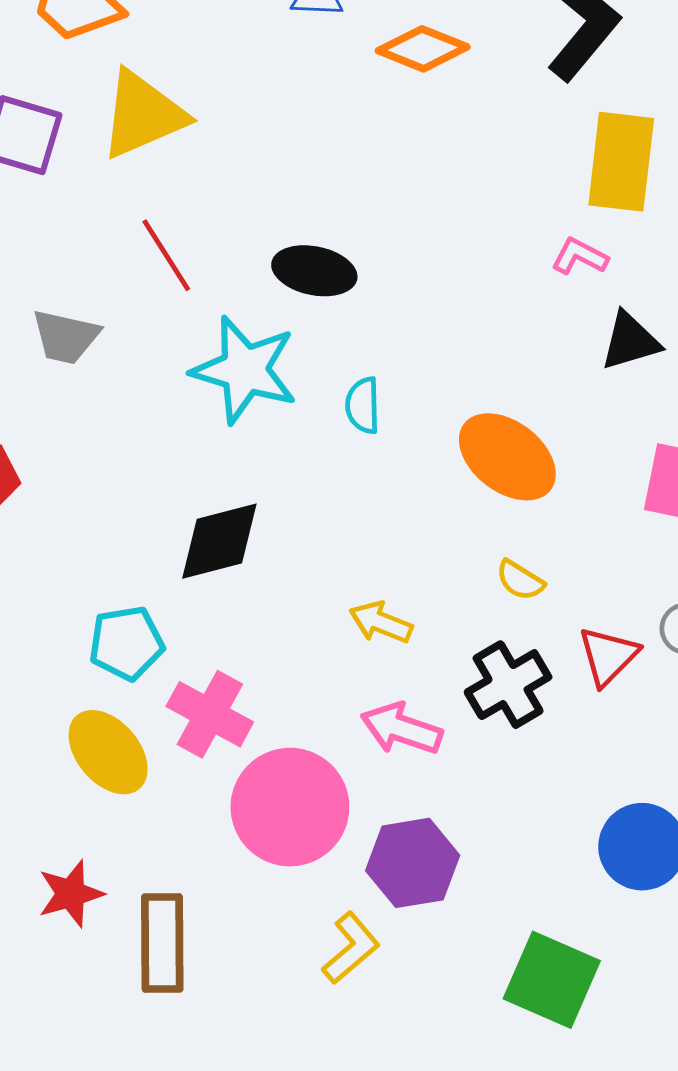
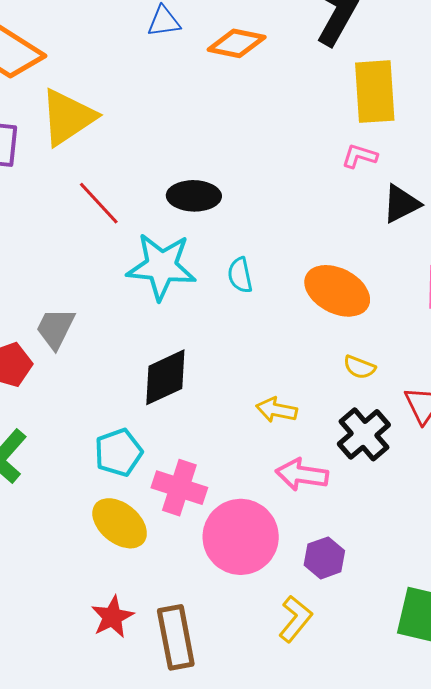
gray trapezoid: (66, 337) -> (55, 328), moved, turned 114
purple hexagon: (413, 863) -> (324, 558), size x0.7

